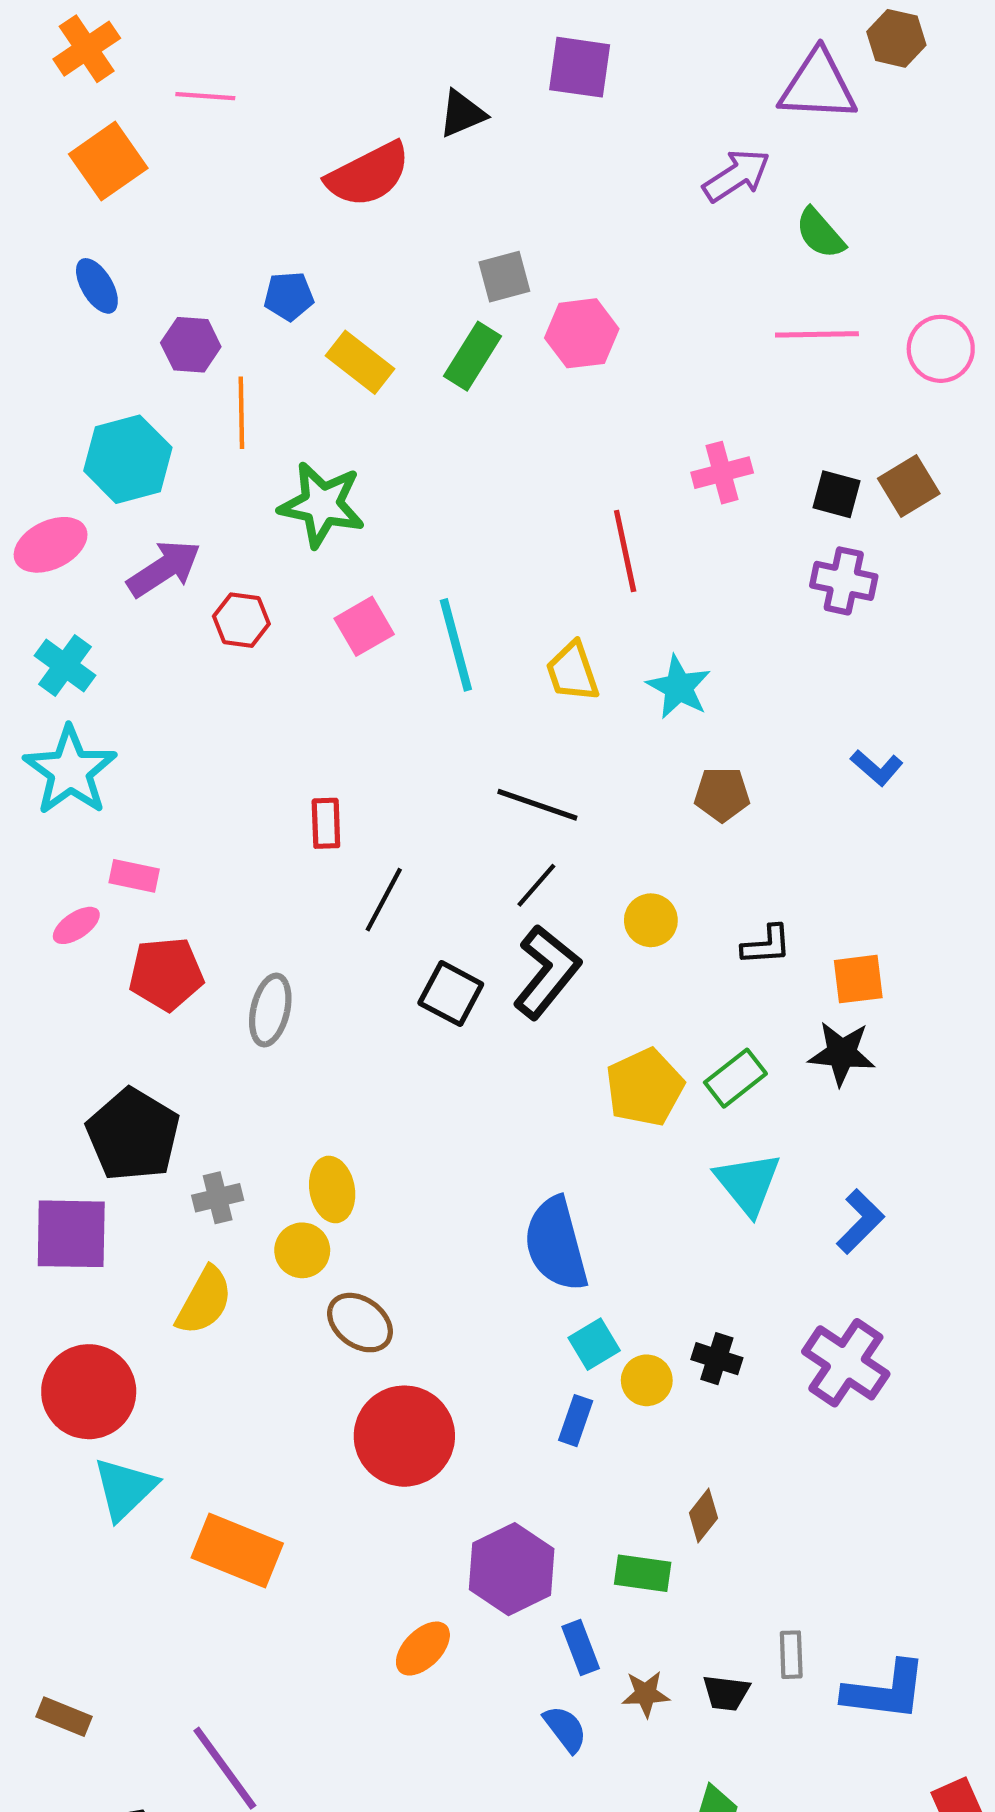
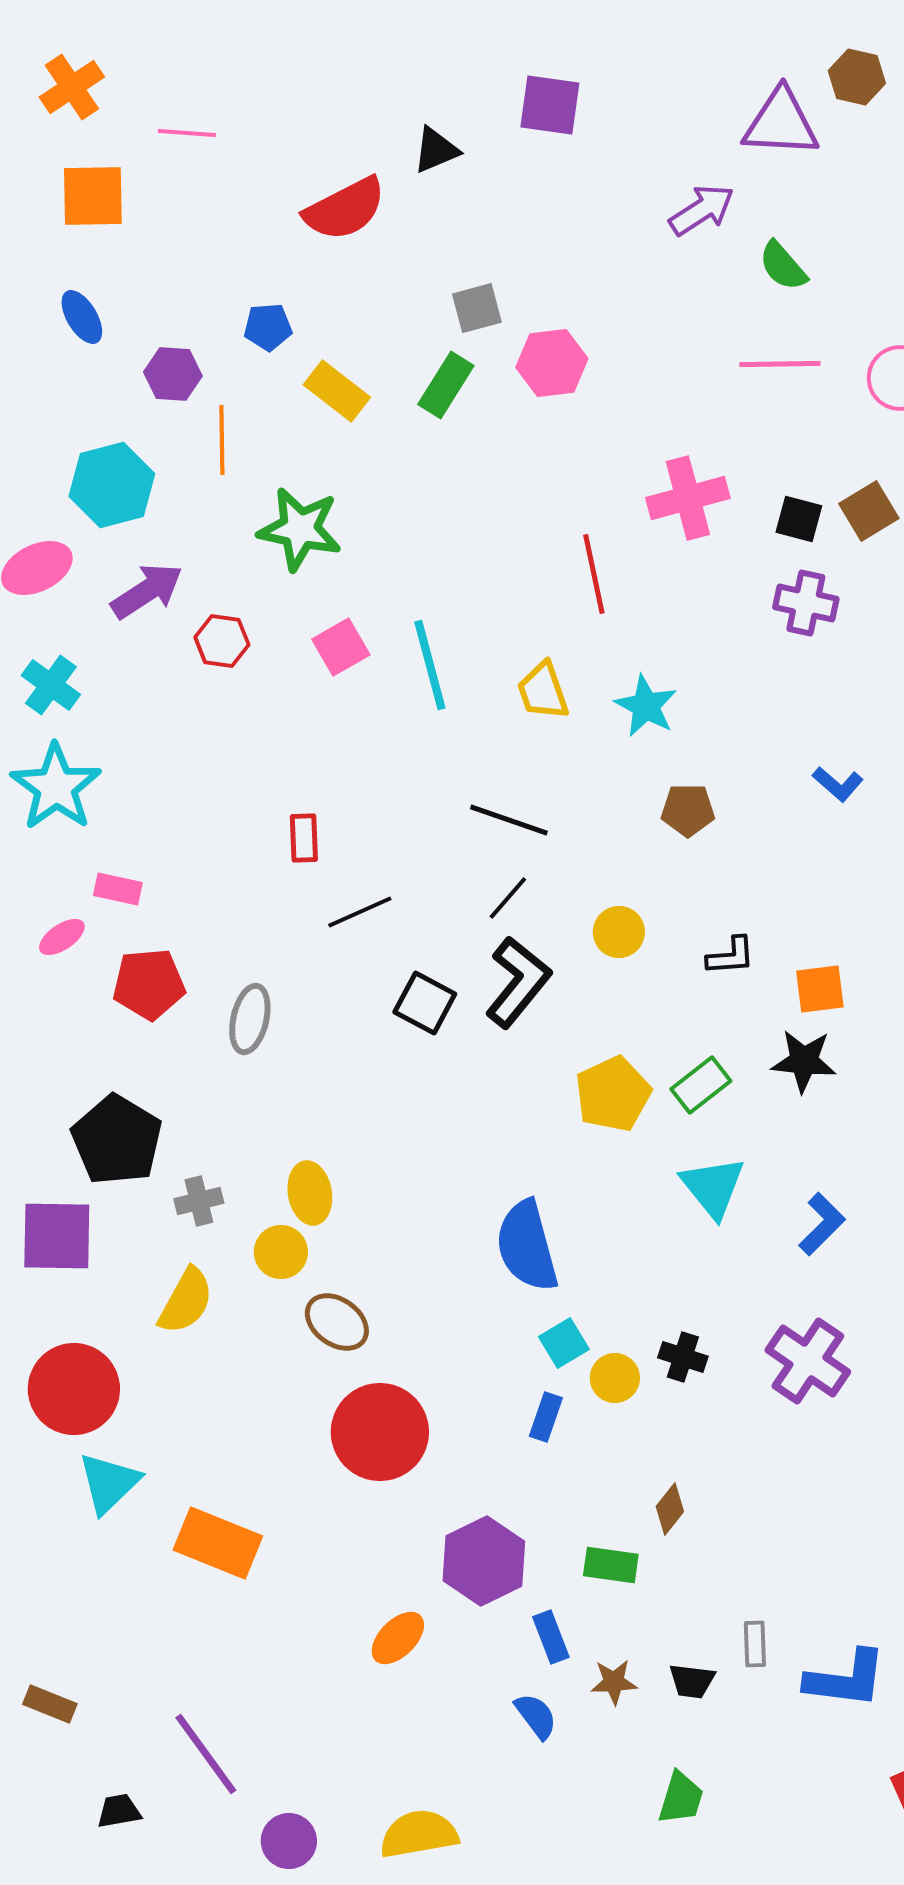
orange square: (108, 161) -> (93, 196), turned 34
pink cross: (722, 473) -> (688, 498), size x1.4
black line: (384, 900) -> (360, 912), turned 38

